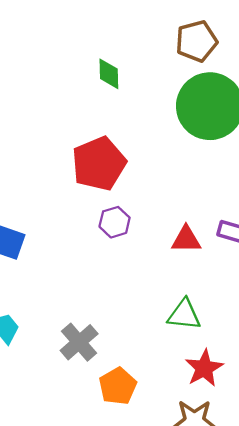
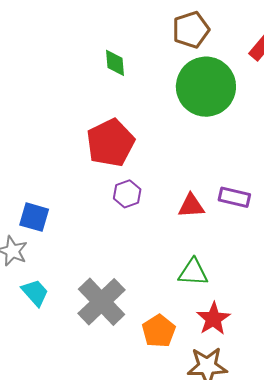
gray cross: (79, 342) -> (102, 302), size x1.4
orange pentagon: (118, 386) -> (159, 331), moved

